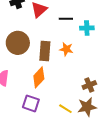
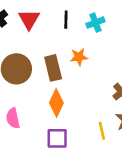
black line: (66, 19) -> (66, 20), turned -72
yellow line: (65, 109) -> (102, 131), turned 64

